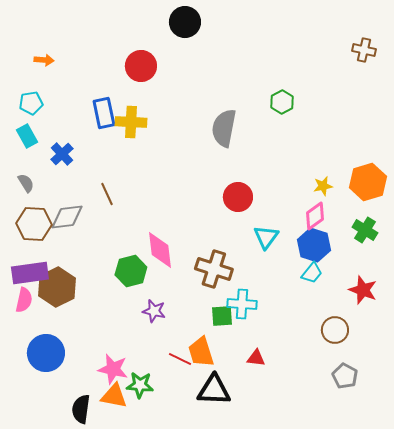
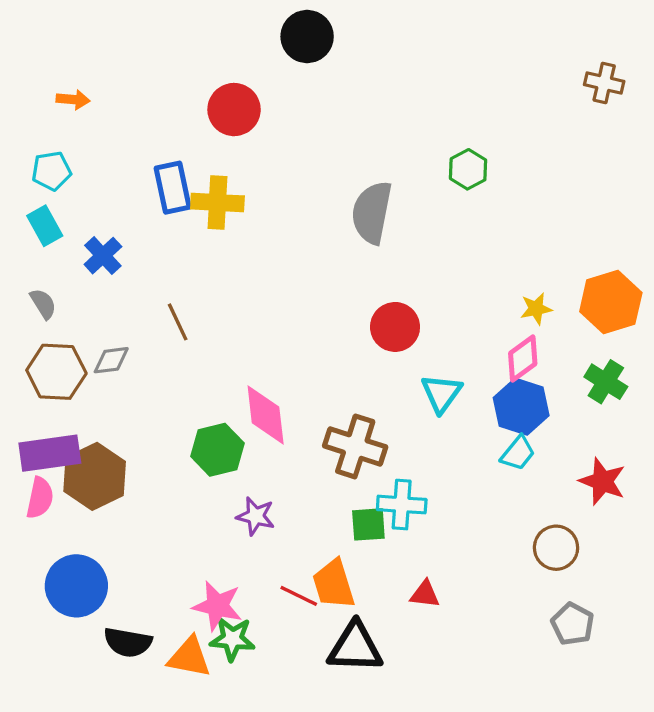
gray diamond: (67, 217) -> (111, 360), size x0.7
pink star: (113, 369) -> (217, 606), moved
black semicircle: (81, 409) -> (128, 642), moved, turned -88

